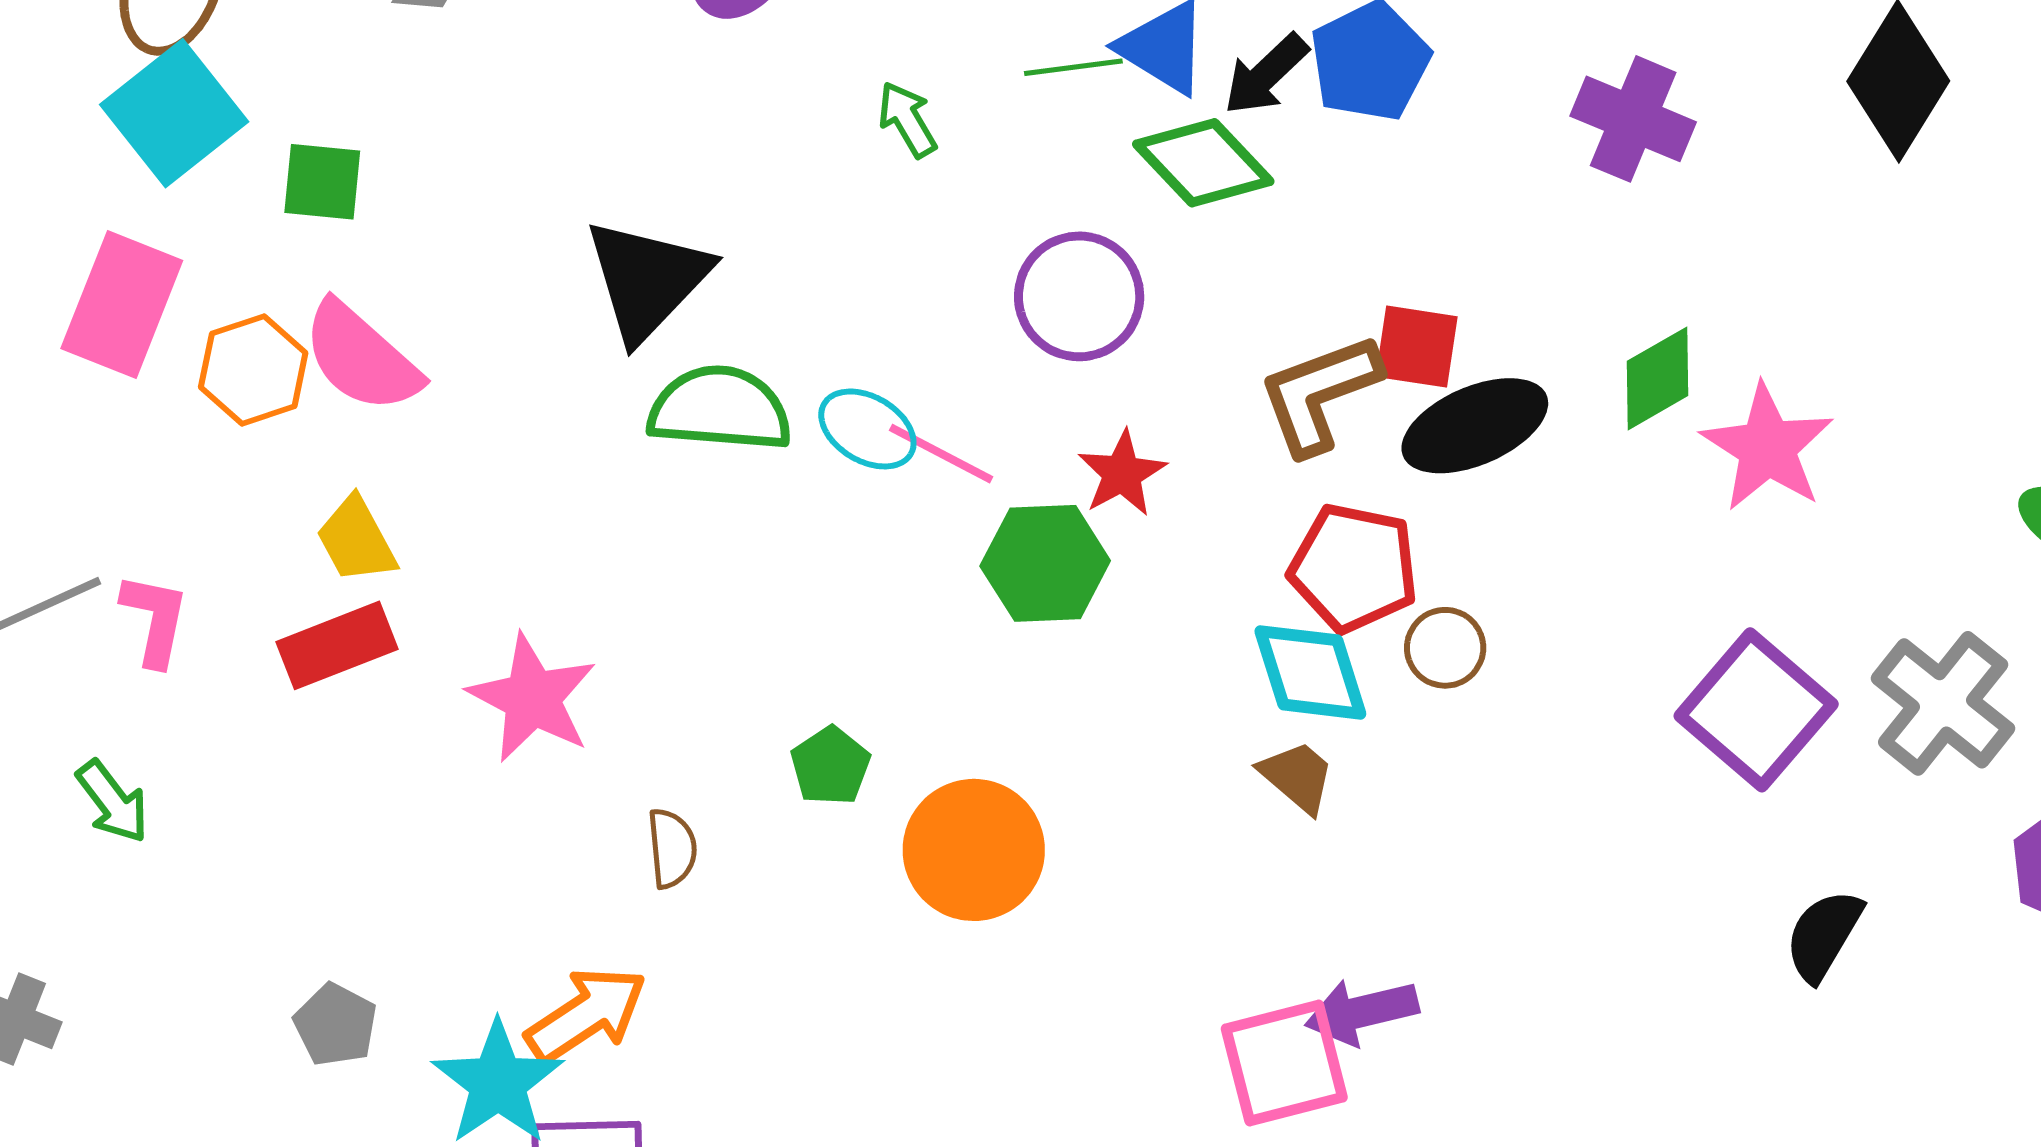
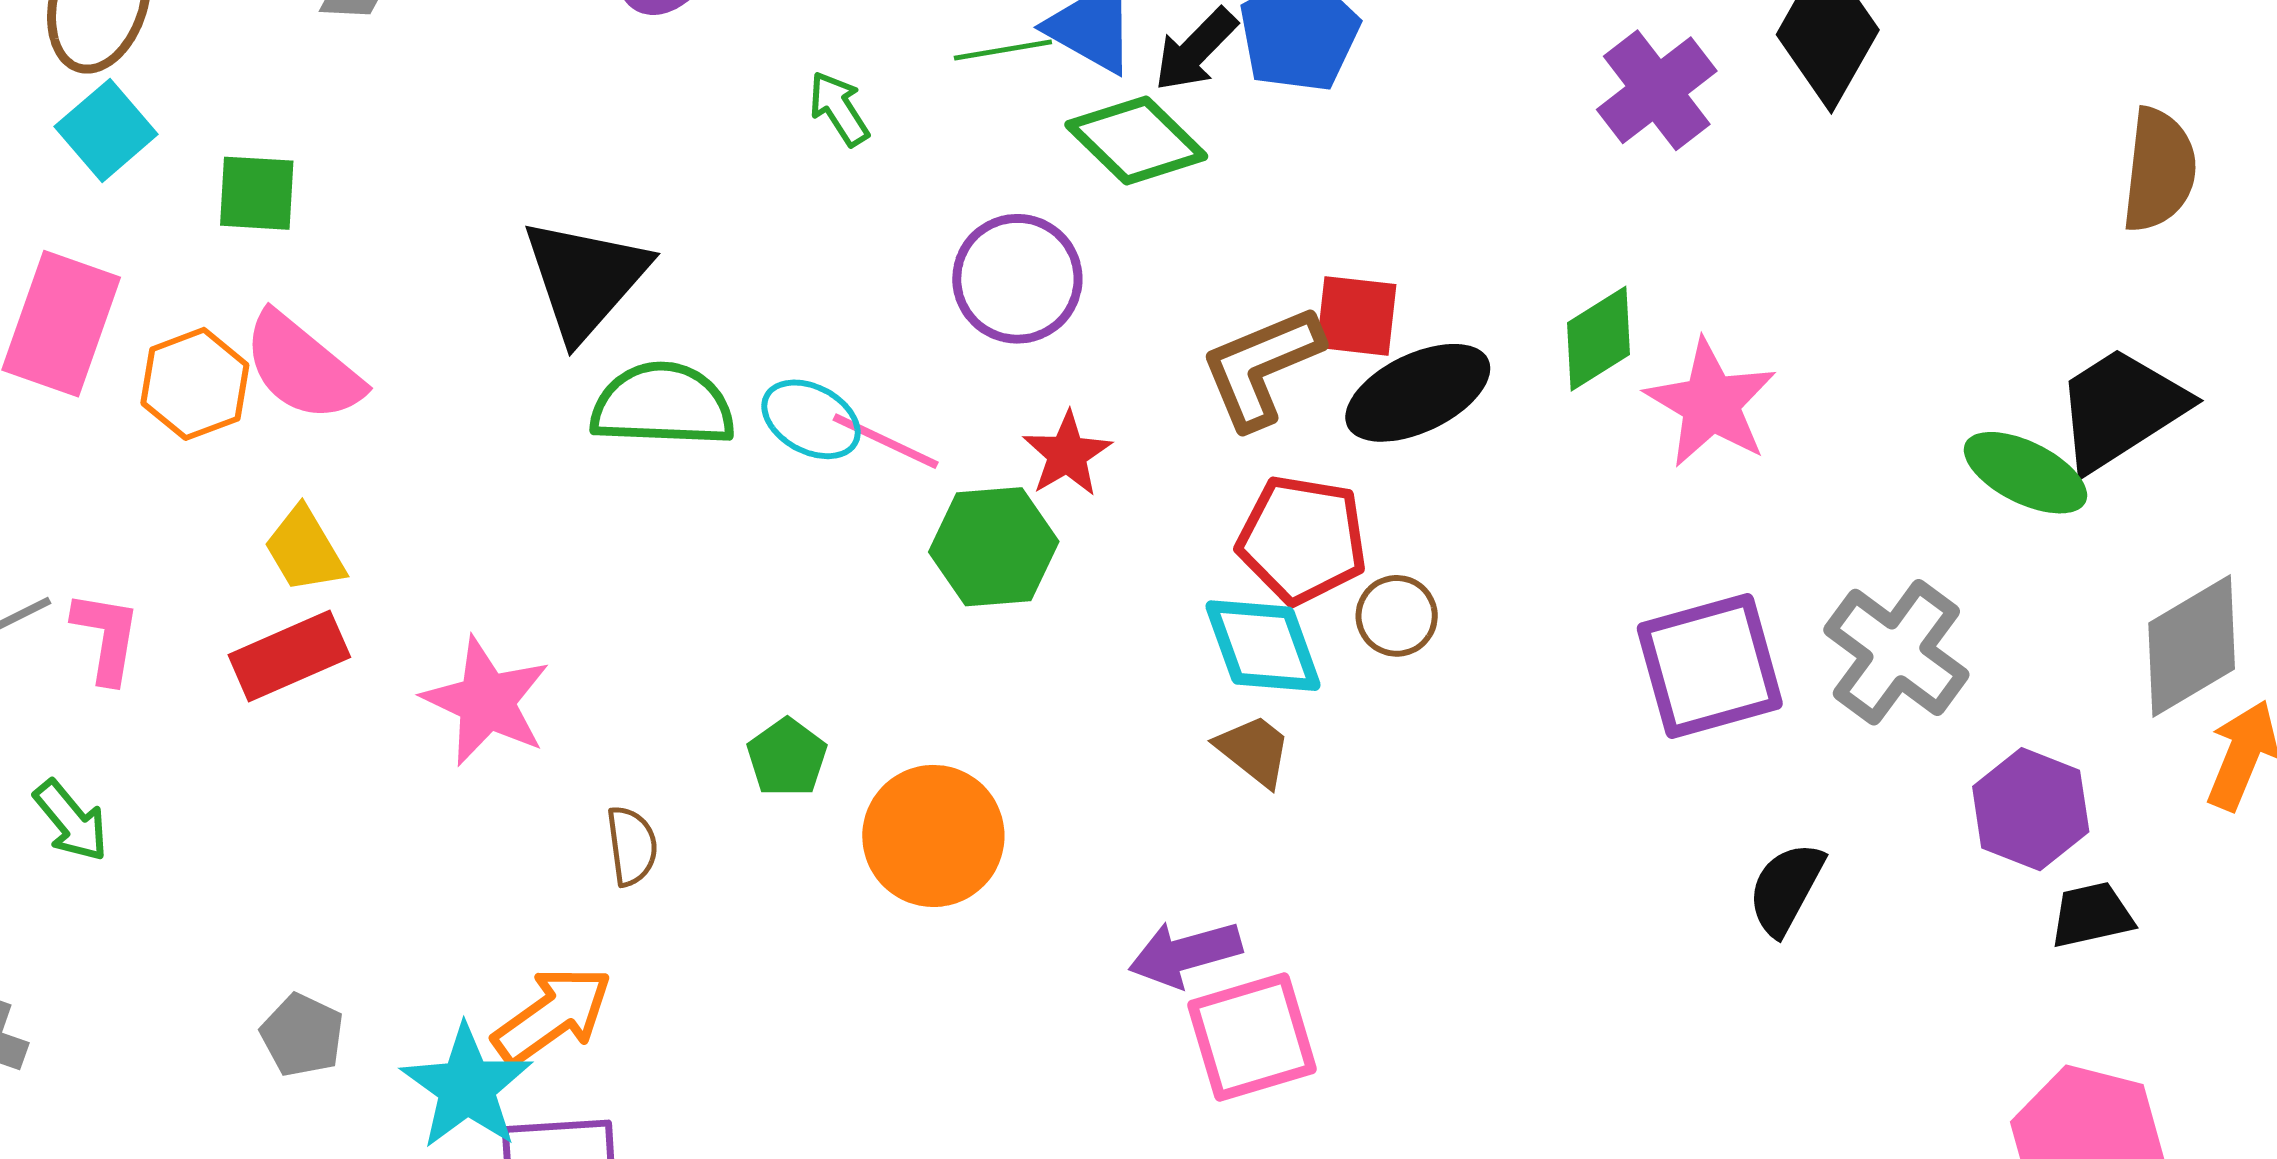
cyan square: (174, 113) -> (106, 130), size x0.7
purple cross: (1633, 119) -> (1657, 90), moved, turned 32
purple square: (1756, 710) -> (1710, 666), turned 36
purple arrow: (1362, 1012) -> (1185, 954), moved

